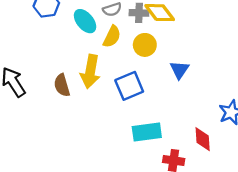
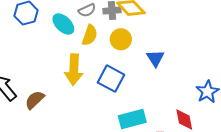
brown semicircle: (62, 85) -> (35, 100), moved, turned 70
blue square: (129, 86) -> (111, 79), turned -32

